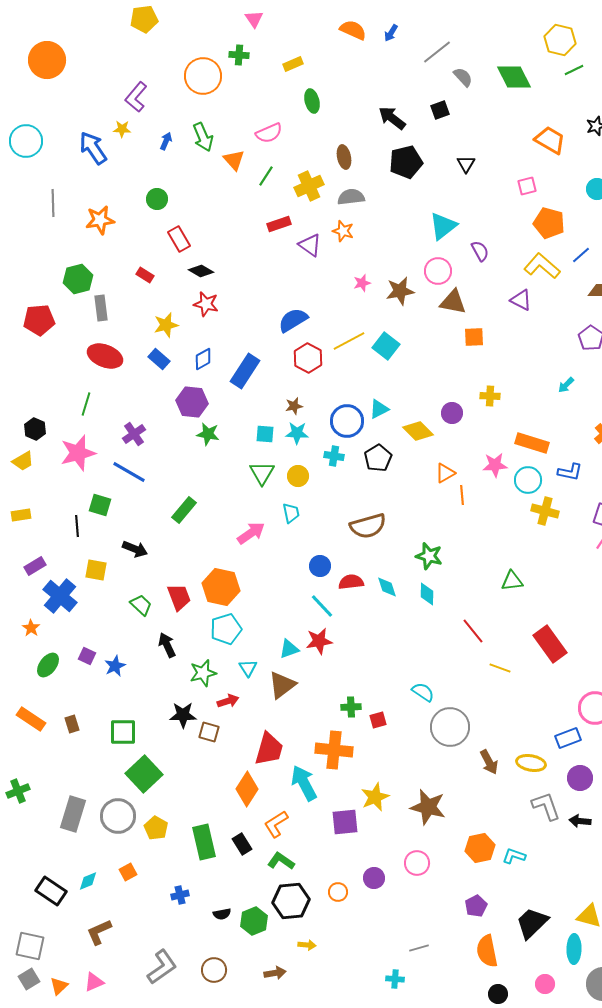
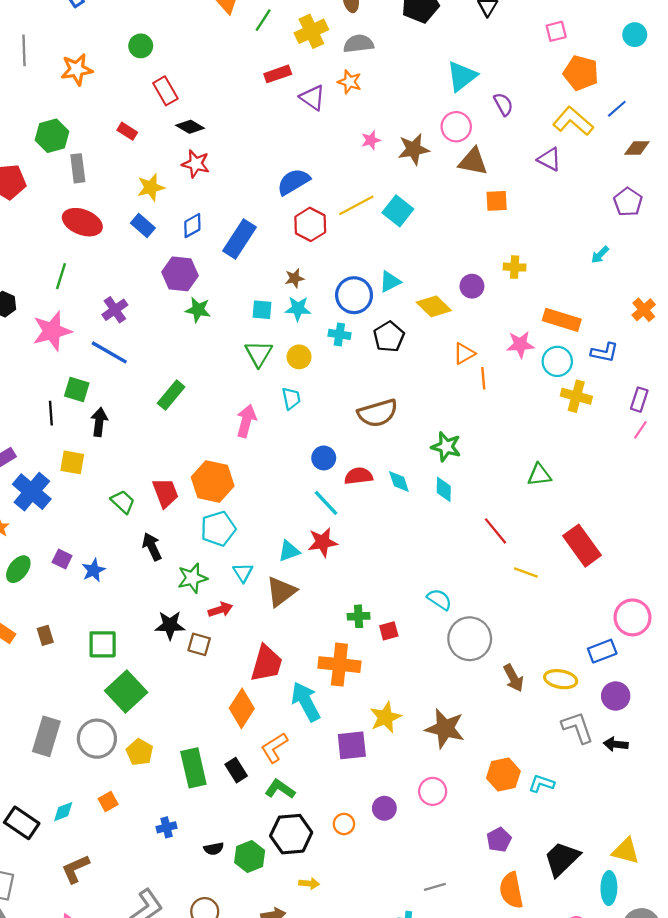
pink arrow: (251, 533) -> (246, 421), turned -40
black arrow: (135, 549) -> (99, 422), moved, turned -105

